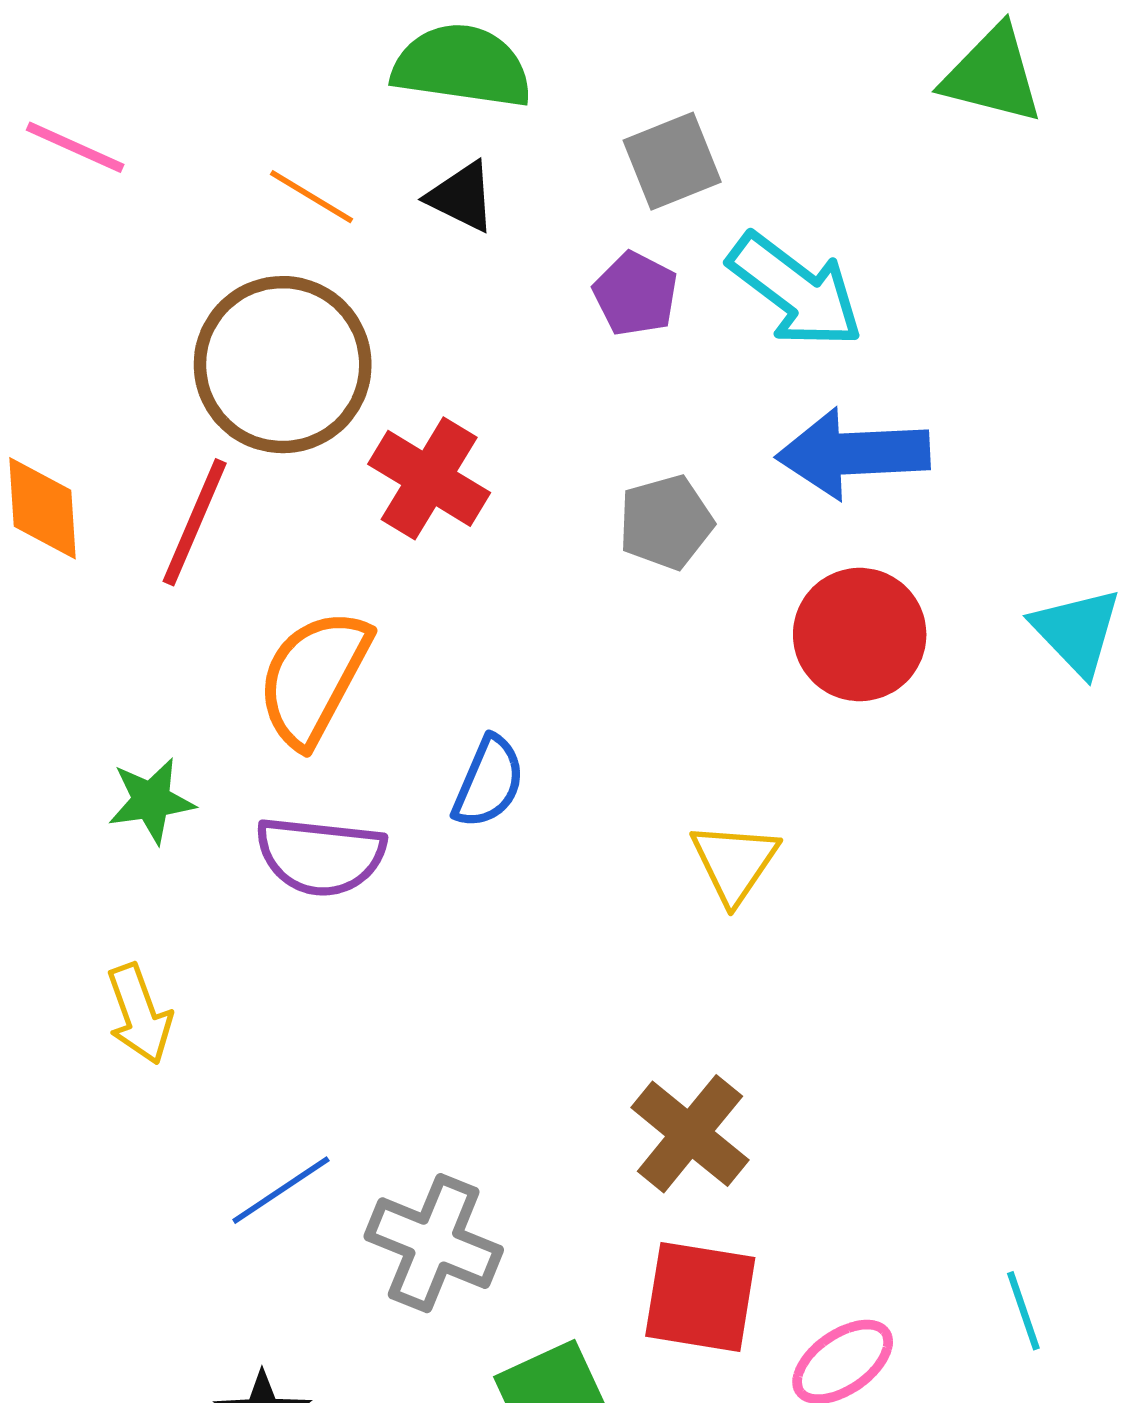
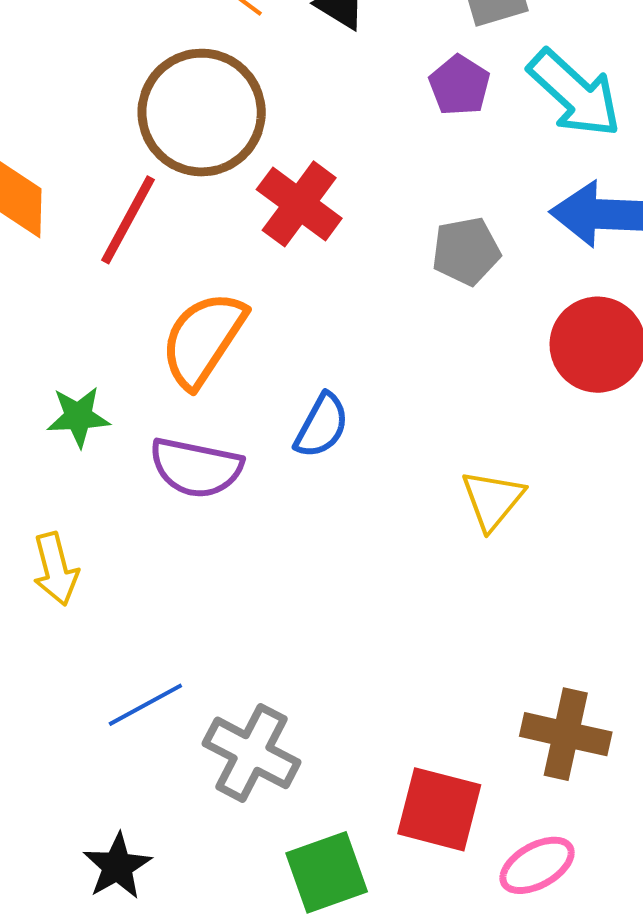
brown cross: (690, 1134) -> (566, 734), moved, turned -32

